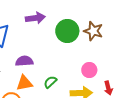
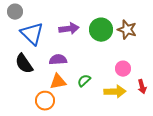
purple arrow: (35, 18) -> (69, 29), moved

